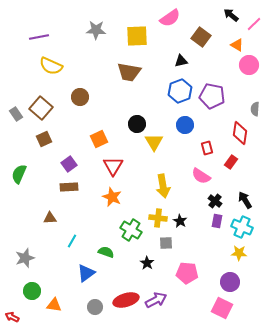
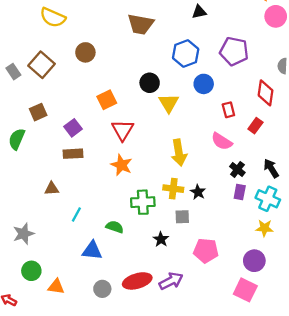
blue hexagon: (180, 91) -> (186, 54), moved
brown square: (44, 139) -> (38, 112), moved
green cross: (131, 230) -> (143, 202), turned -35
blue triangle: (86, 273) -> (92, 251), turned 42

